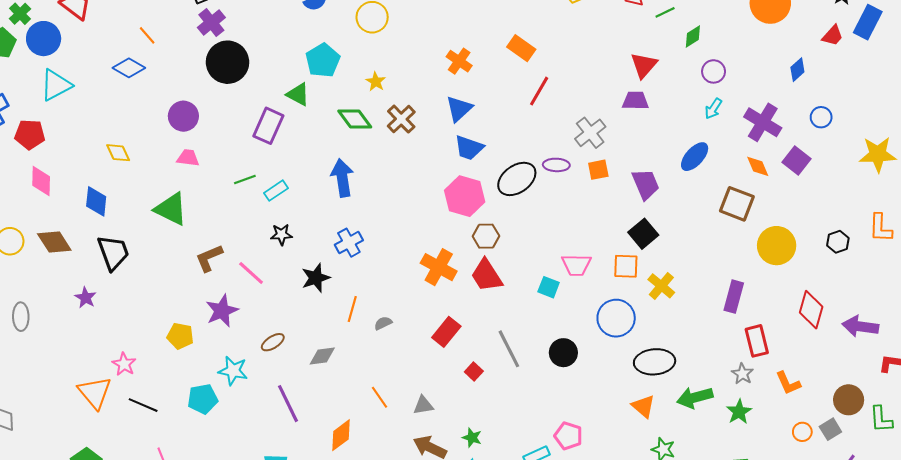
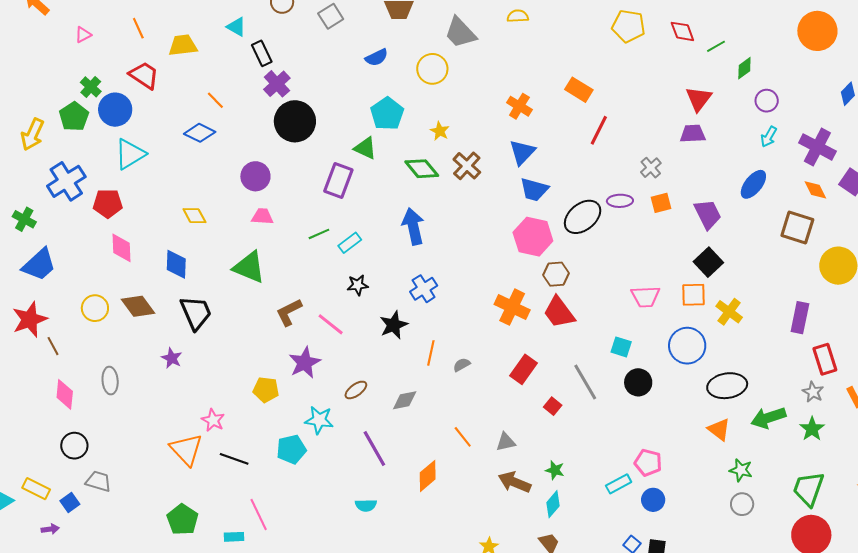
gray cross: (590, 133) -> (651, 168), size x0.7
cyan square: (549, 287) -> (621, 347), moved

